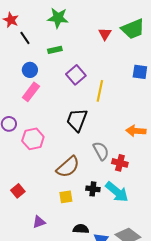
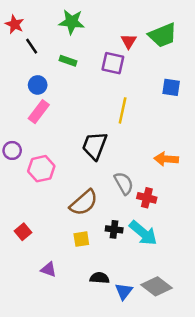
green rectangle: (55, 50) -> (68, 61), turned 32
purple square: (76, 75) -> (113, 63), moved, turned -36
purple triangle: (39, 222) -> (49, 269), turned 40

